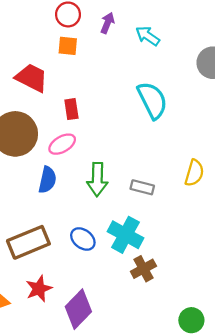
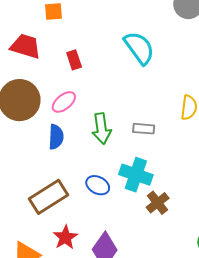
red rectangle: (71, 109) -> (74, 60), moved

